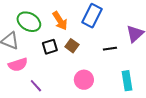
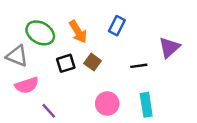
blue rectangle: (92, 16) -> (117, 26), size x0.7
cyan rectangle: (127, 81) -> (146, 105), moved

